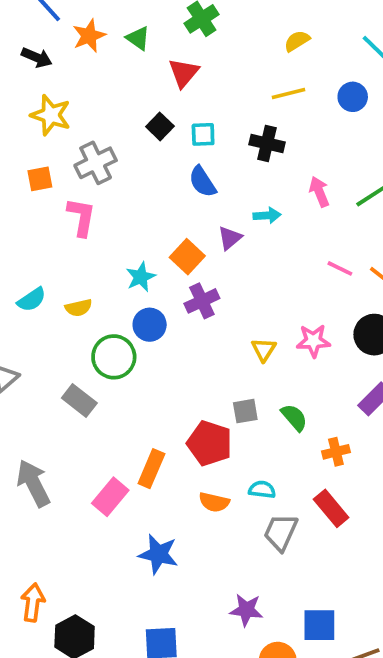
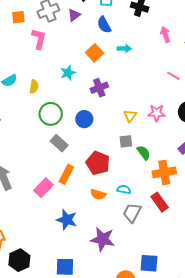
cyan arrow: (267, 215) -> (124, 48), moved
purple triangle: (230, 238) -> (74, 15), moved
orange square: (187, 257) -> (95, 53), moved
yellow semicircle: (79, 308) -> (34, 87), turned -72
blue circle: (150, 325) -> (84, 119), moved
gray rectangle: (79, 400) -> (59, 143), moved
gray square: (245, 411) -> (126, 141), moved
orange cross: (336, 452) -> (164, 172), size x1.6
purple star: (246, 610) -> (103, 239), moved, size x1.4

